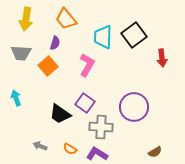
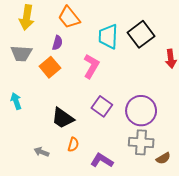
purple square: (85, 103) -> (102, 106), moved
gray cross: (101, 127) -> (141, 142), moved
orange semicircle: (70, 149) -> (73, 145), moved, turned -104

